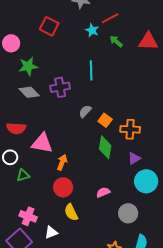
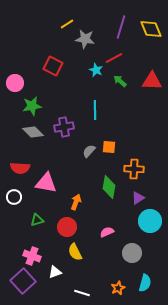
orange square: (105, 120) -> (109, 147), moved, turned -32
orange arrow: (62, 162) -> (76, 202), moved
green triangle: (23, 175) -> (37, 220), moved

